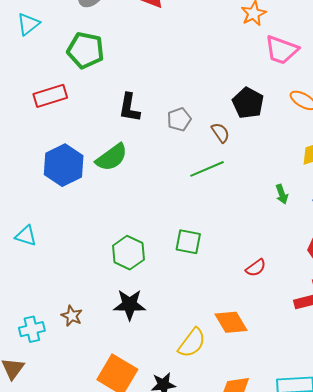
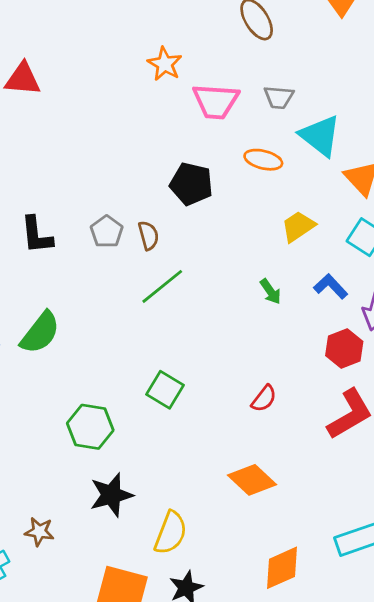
brown semicircle: (220, 133) -> (148, 235), moved, turned 35
green semicircle: (112, 157) -> (40, 333), moved
green square: (188, 242) -> (165, 390), turned 36
yellow semicircle: (192, 343) -> (171, 533), moved

